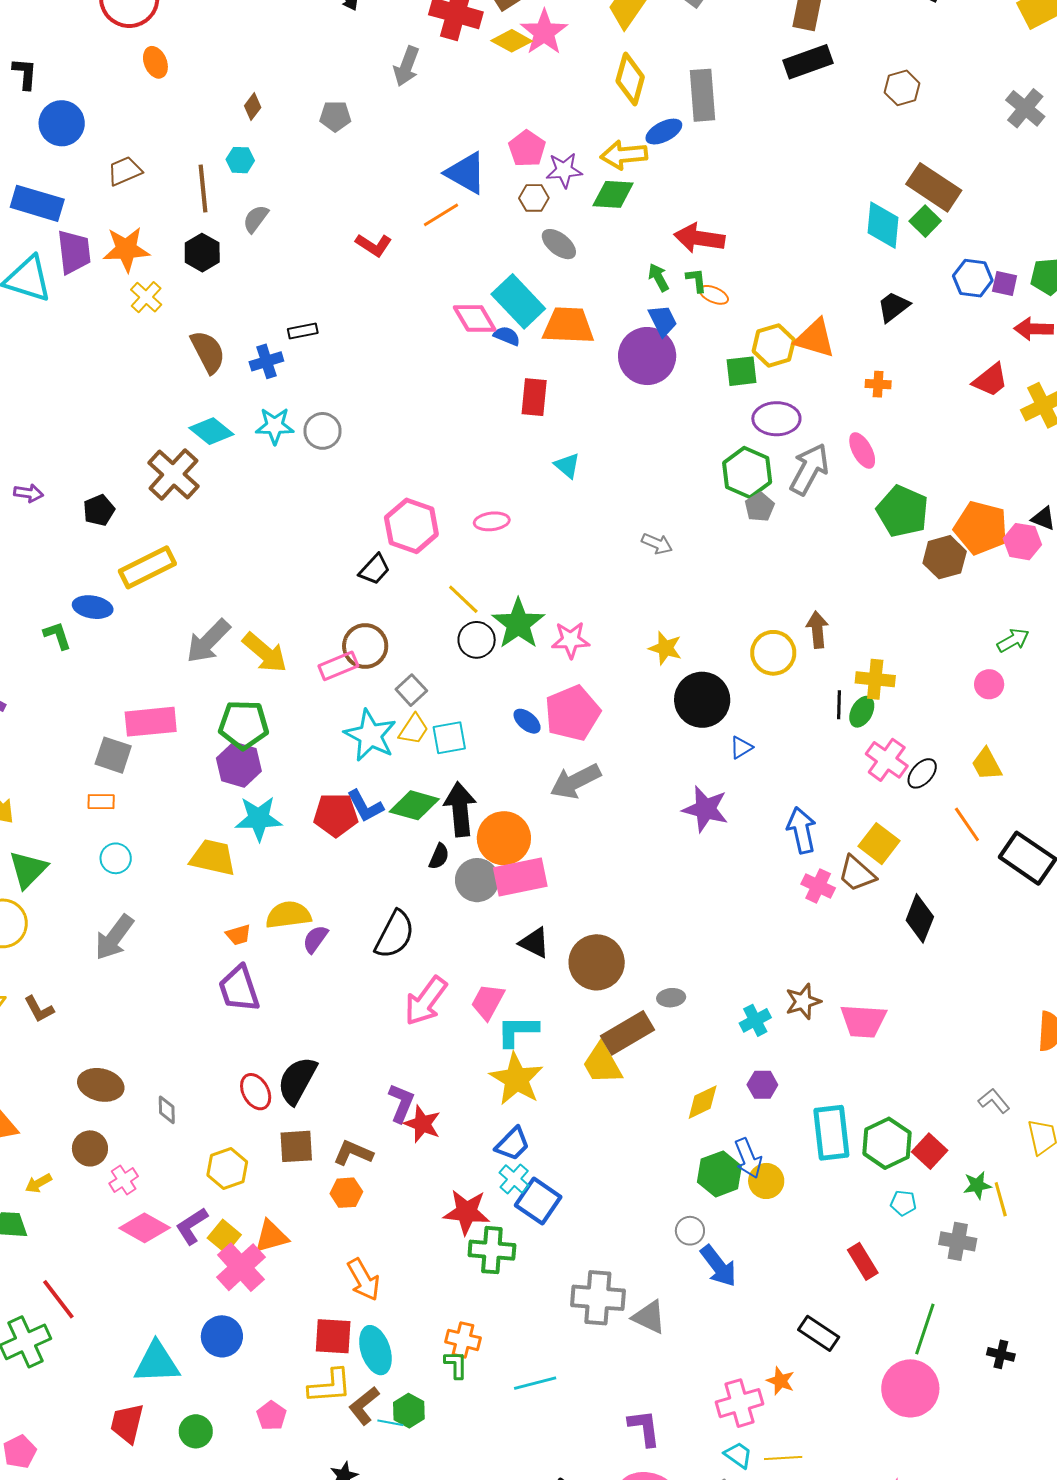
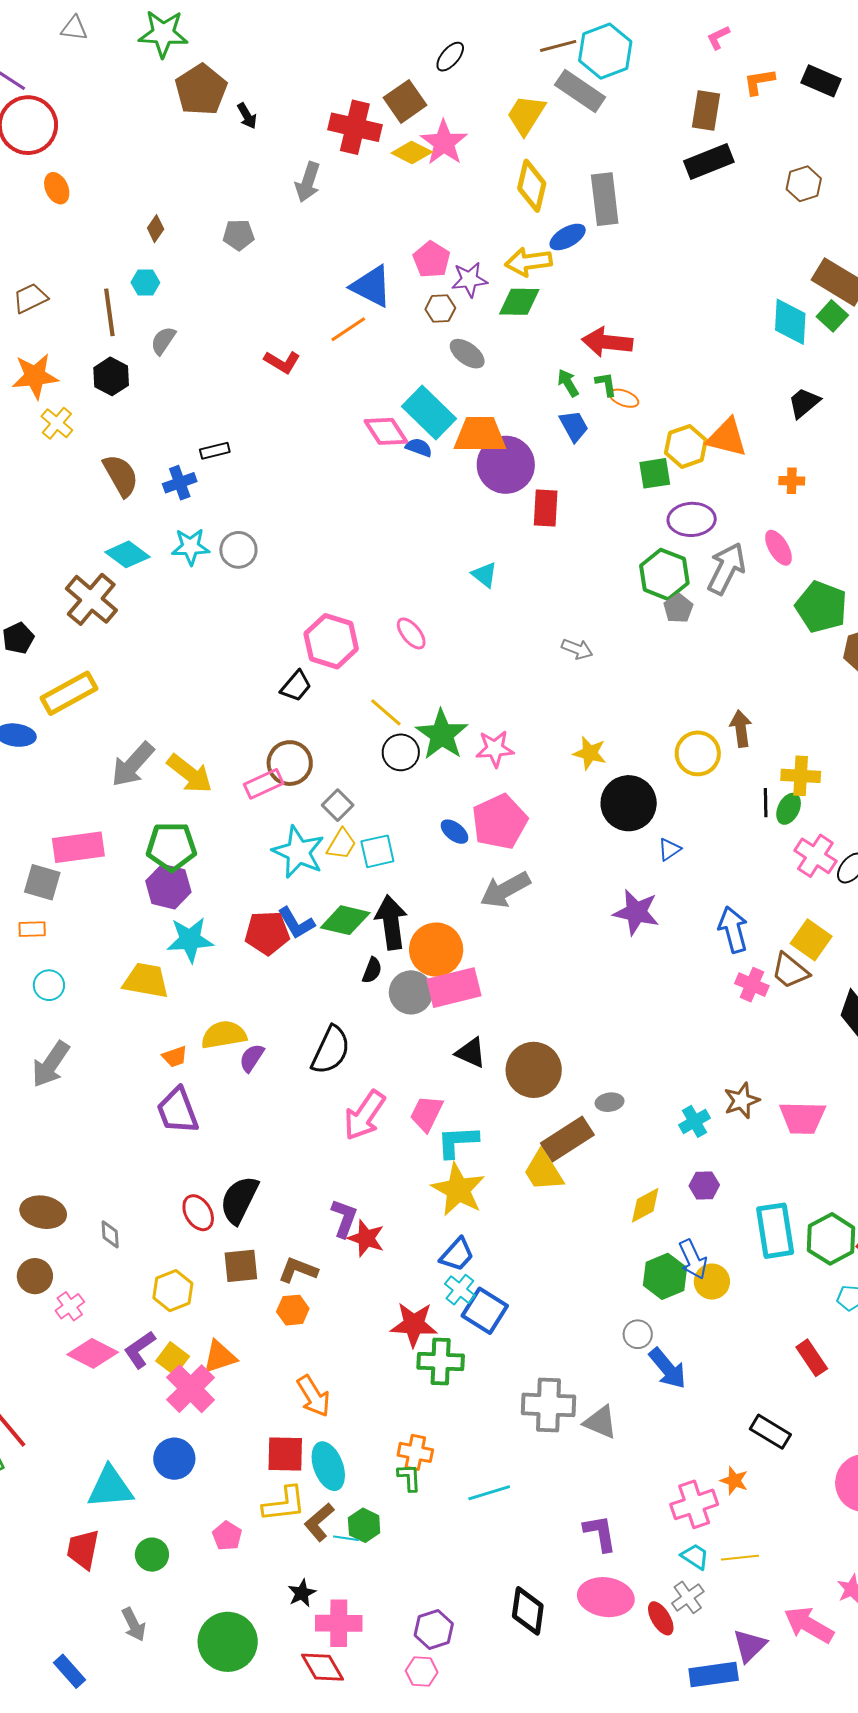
purple circle: (647, 356) -> (506, 465), moved
red rectangle: (534, 397) -> (546, 508), moved
pink ellipse: (492, 521) -> (411, 633), turned 60

